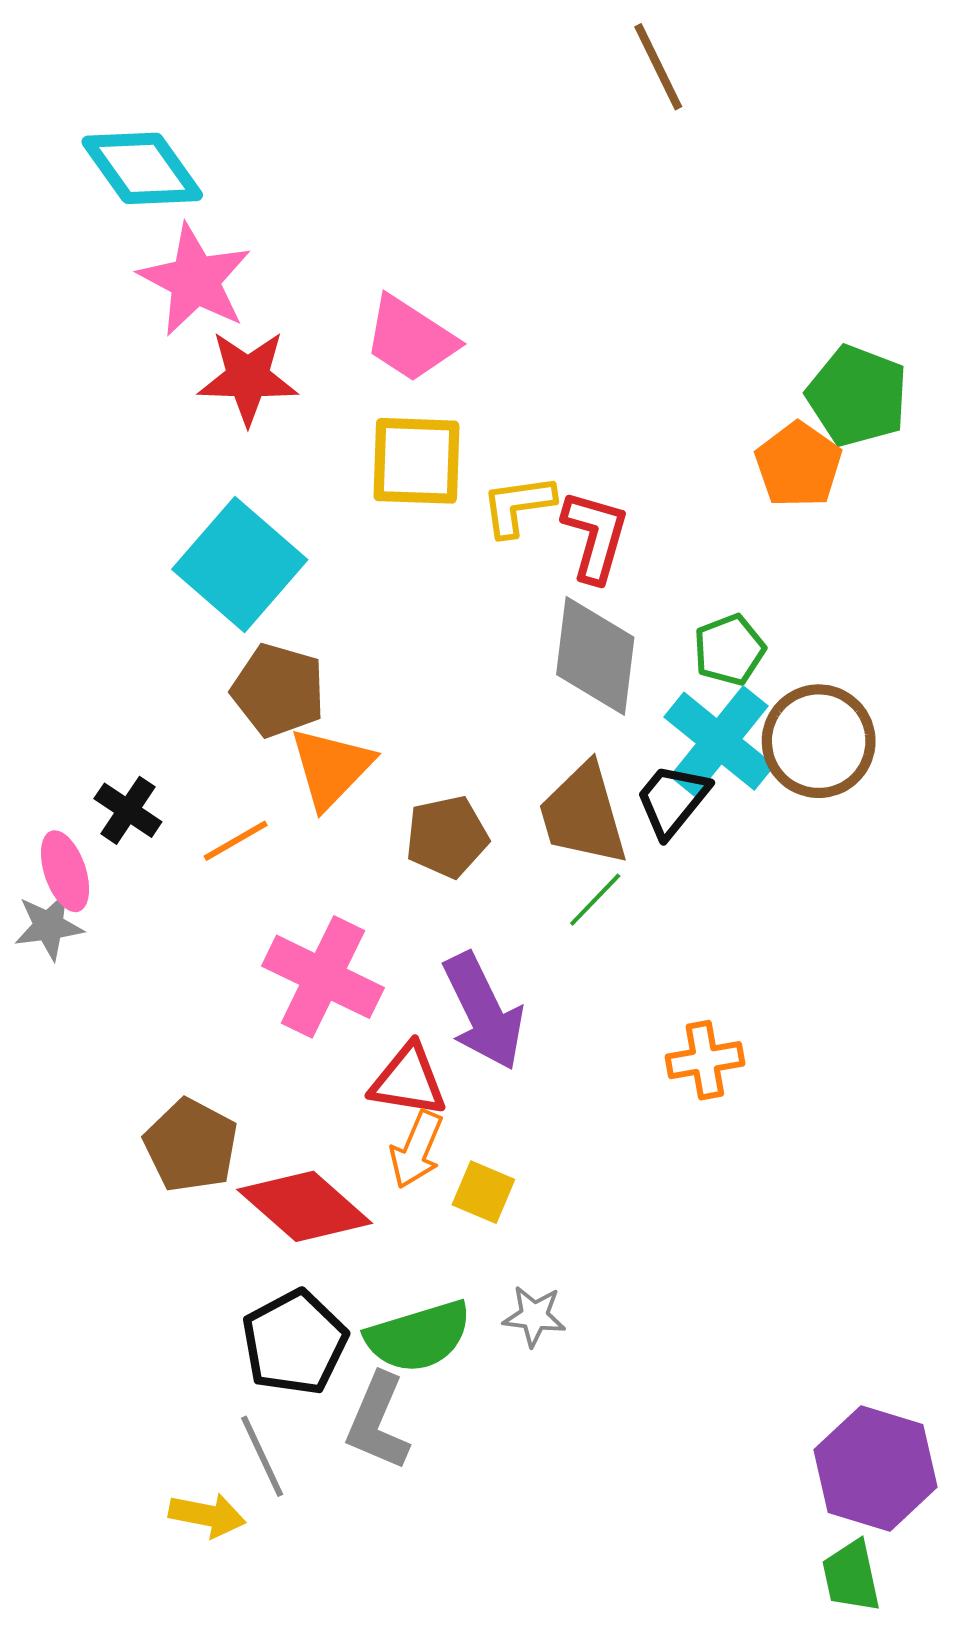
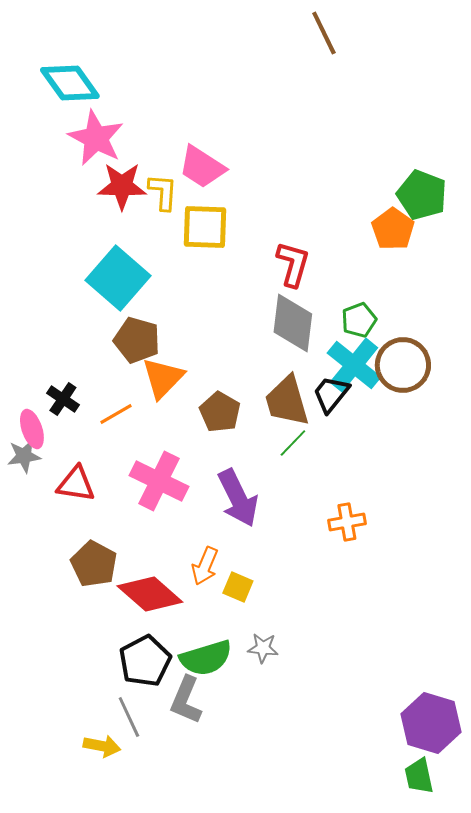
yellow L-shape: (518, 506) -> (163, 192), moved, turned 102
brown pentagon: (447, 837) -> (220, 412), turned -30
red triangle: (408, 1080) -> (76, 484), moved

